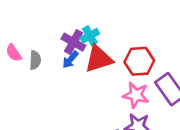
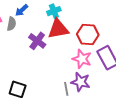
purple cross: (73, 42) -> (37, 41), moved
blue arrow: (70, 60) -> (22, 10), moved

